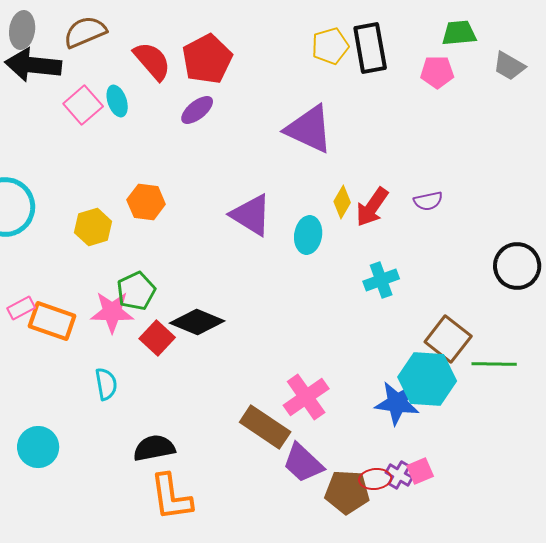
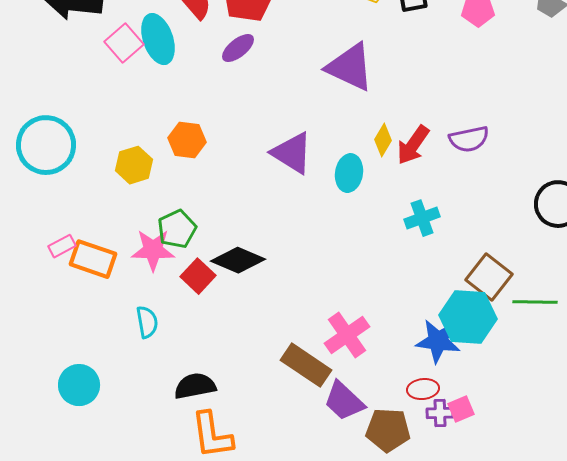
cyan ellipse: (117, 101) -> (158, 39), size x1.6
purple semicircle: (428, 201) -> (469, 139), size x1.4
purple cross: (399, 475) -> (440, 413), turned -32
red ellipse: (375, 479) -> (423, 389), moved

